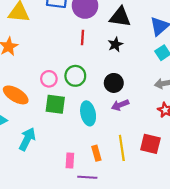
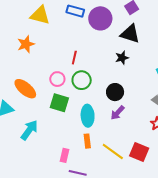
red line: (82, 37) -> (74, 58), moved
purple arrow: (120, 105) -> (118, 113), turned -35
yellow line: (122, 148) -> (113, 152), turned -55
orange rectangle: (96, 153) -> (87, 141), moved

